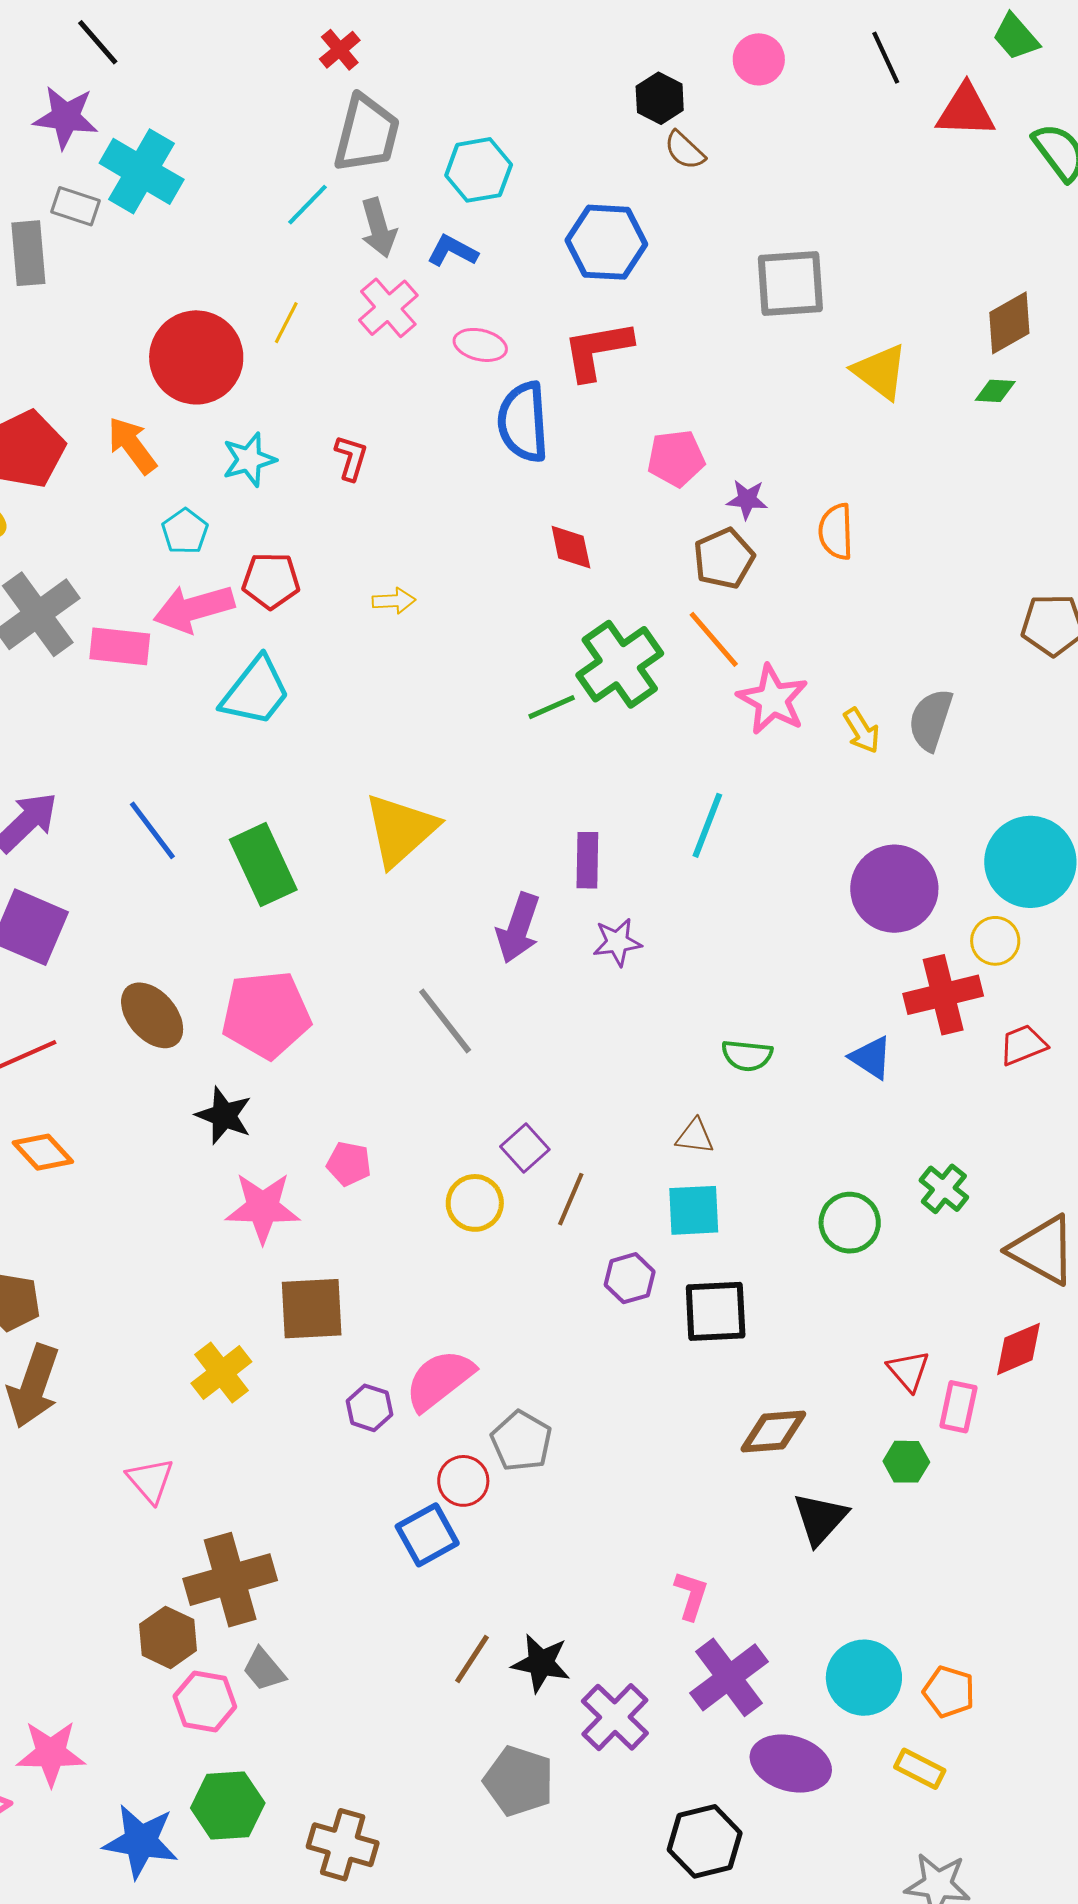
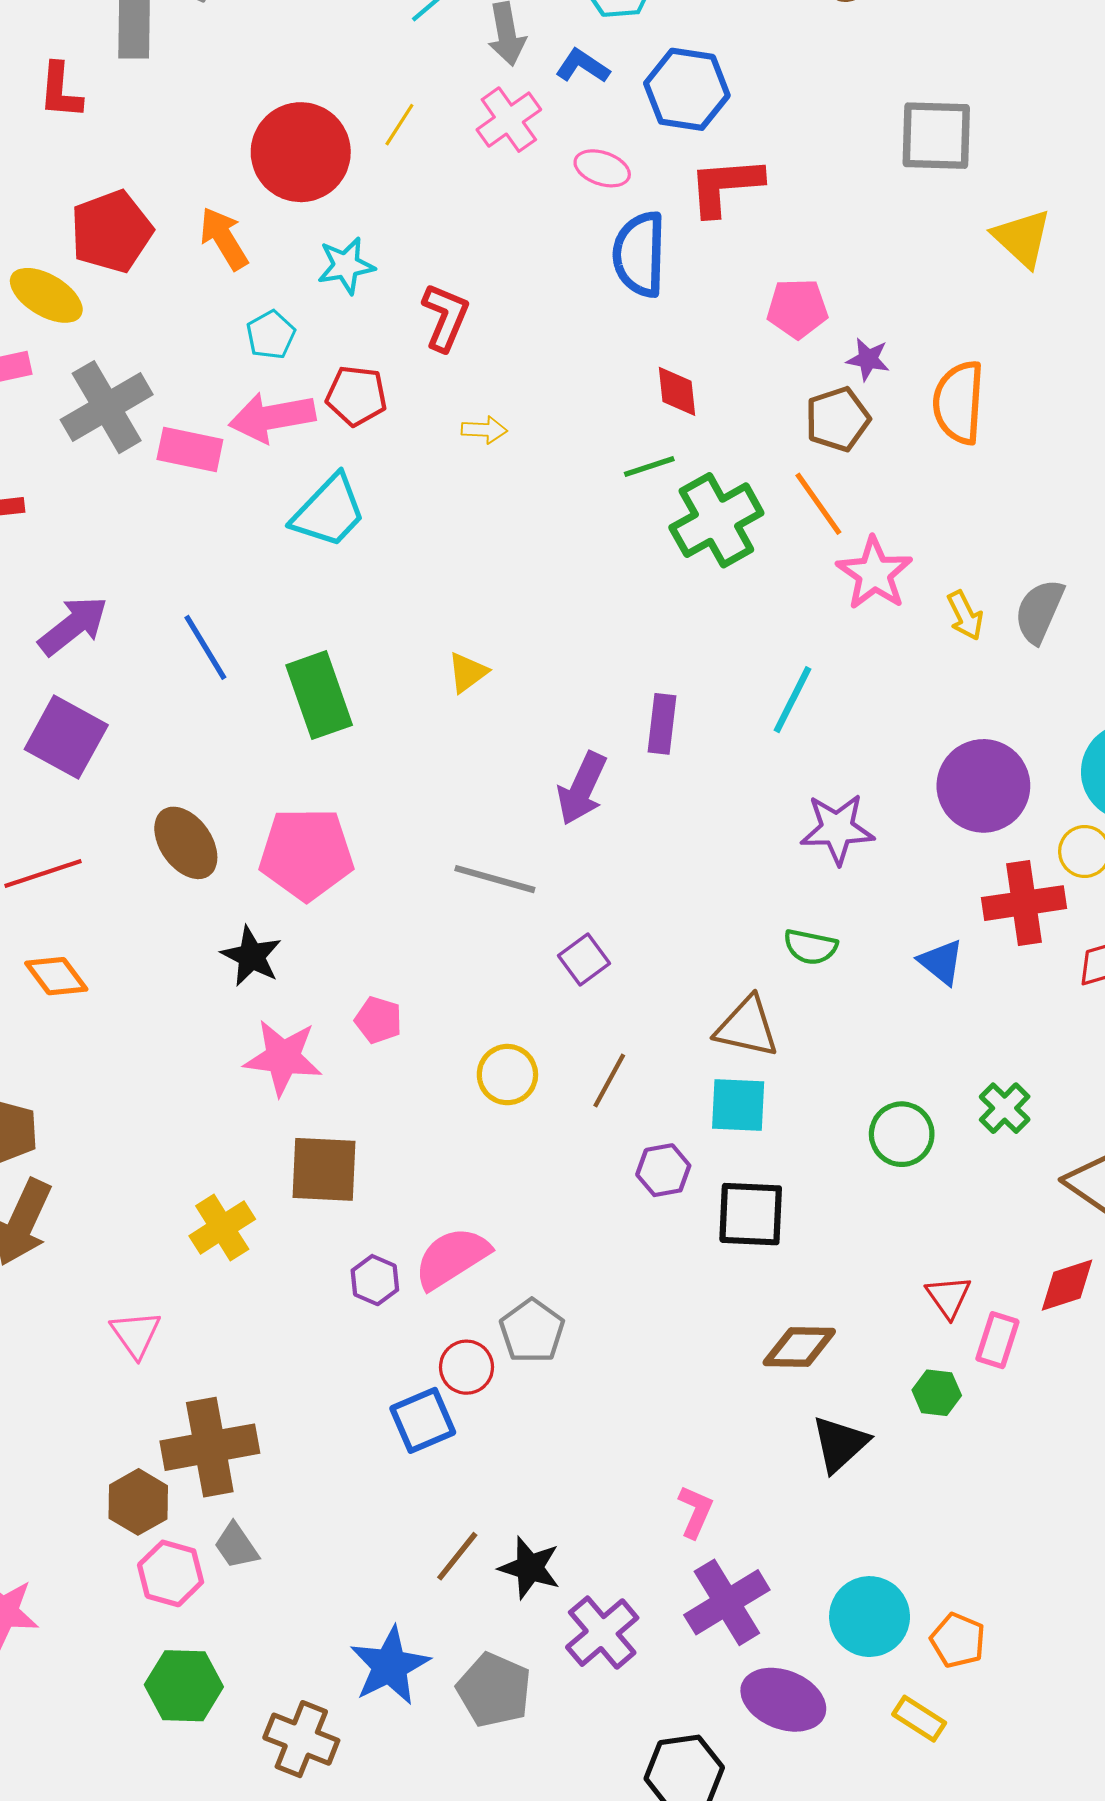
blue hexagon: (606, 242) -> (687, 89), moved
red L-shape: (351, 458) -> (445, 317), moved, size x1.4
orange semicircle: (836, 532) -> (959, 402), size x1.4
green line: (552, 707) -> (649, 467), moved
yellow triangle: (400, 830) -> (468, 673), size x0.5
purple star: (617, 942) -> (837, 829), moved, size x1.4
gray line: (445, 1021) -> (495, 879), turned -42
brown triangle: (695, 1136) -> (747, 1027), size x1.6
purple square: (525, 1148) -> (584, 959), moved
blue star: (141, 1841) -> (390, 1666), moved, turned 30

